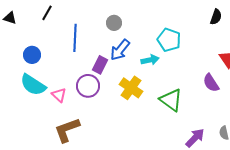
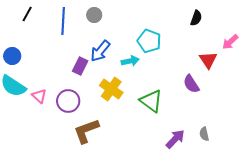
gray circle: (114, 23) -> (94, 15), moved
blue line: (75, 38) -> (63, 21), moved
purple circle: (88, 86) -> (68, 101), moved
brown L-shape: (67, 130) -> (86, 131), moved

